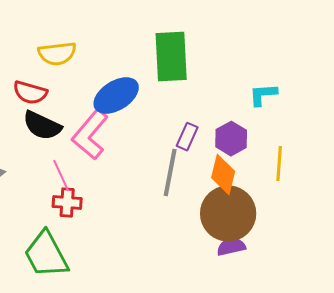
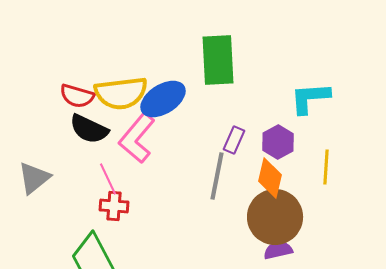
yellow semicircle: (57, 54) -> (121, 93), moved, size x1.4
cyan L-shape: (263, 95) -> (310, 98), size x1.4

